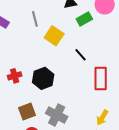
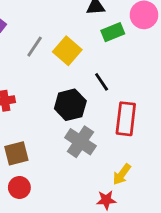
gray line: (35, 19) -> (35, 47), moved, turned 42
black hexagon: (43, 78) -> (70, 105), moved
gray cross: (57, 115) -> (80, 142), moved

